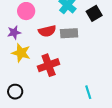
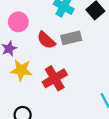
red semicircle: (47, 31) -> (46, 40), turned 66

